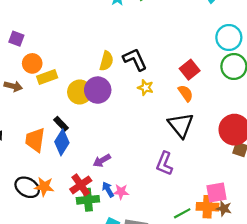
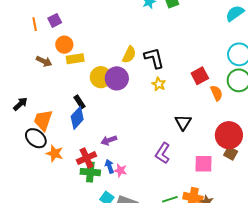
purple square: (16, 39) -> (55, 20), turned 32
orange semicircle: (186, 93) -> (217, 93), moved
black triangle: (181, 125) -> (183, 122), size x0.7
orange trapezoid: (35, 140) -> (43, 120), moved
black ellipse: (27, 187) -> (36, 138), moved
pink square: (217, 192) -> (203, 164), moved

